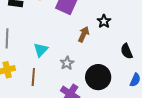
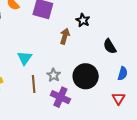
gray star: (67, 63) -> (54, 75), moved
brown line: (33, 77) -> (34, 84), moved

